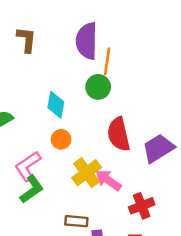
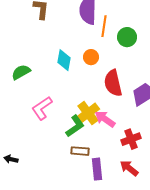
green circle: (98, 87) -> (127, 37), moved
orange circle: (61, 139) -> (91, 57), moved
green L-shape: (32, 189) -> (75, 126), moved

